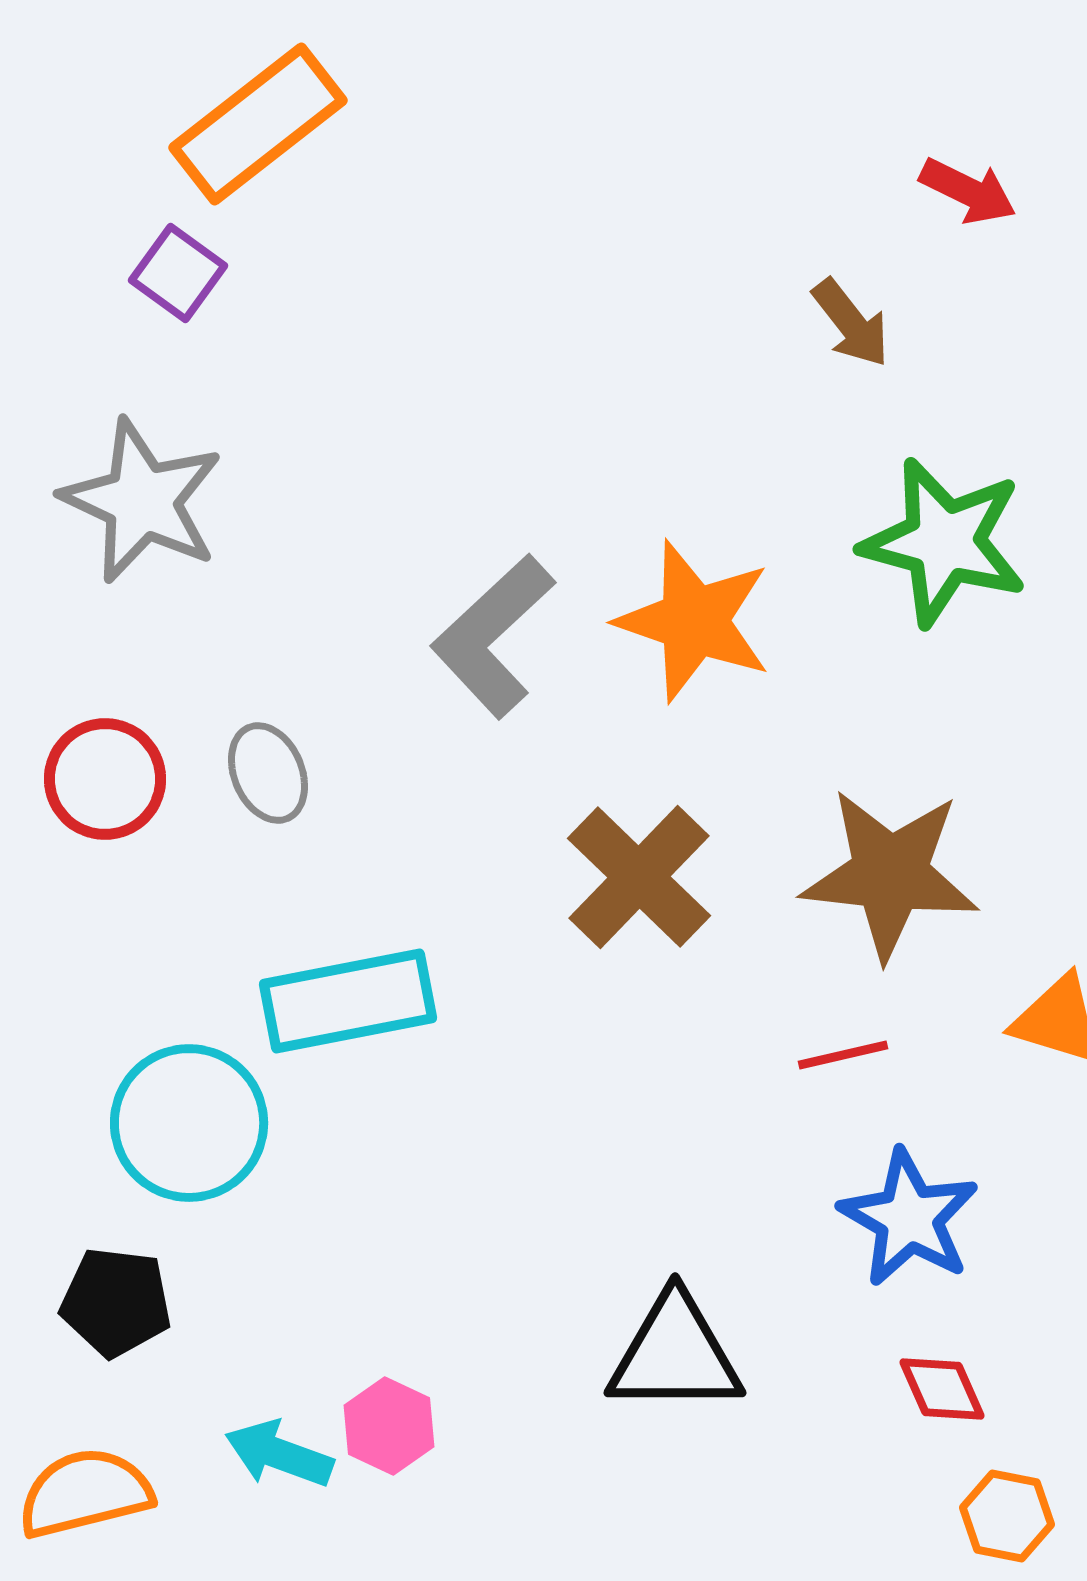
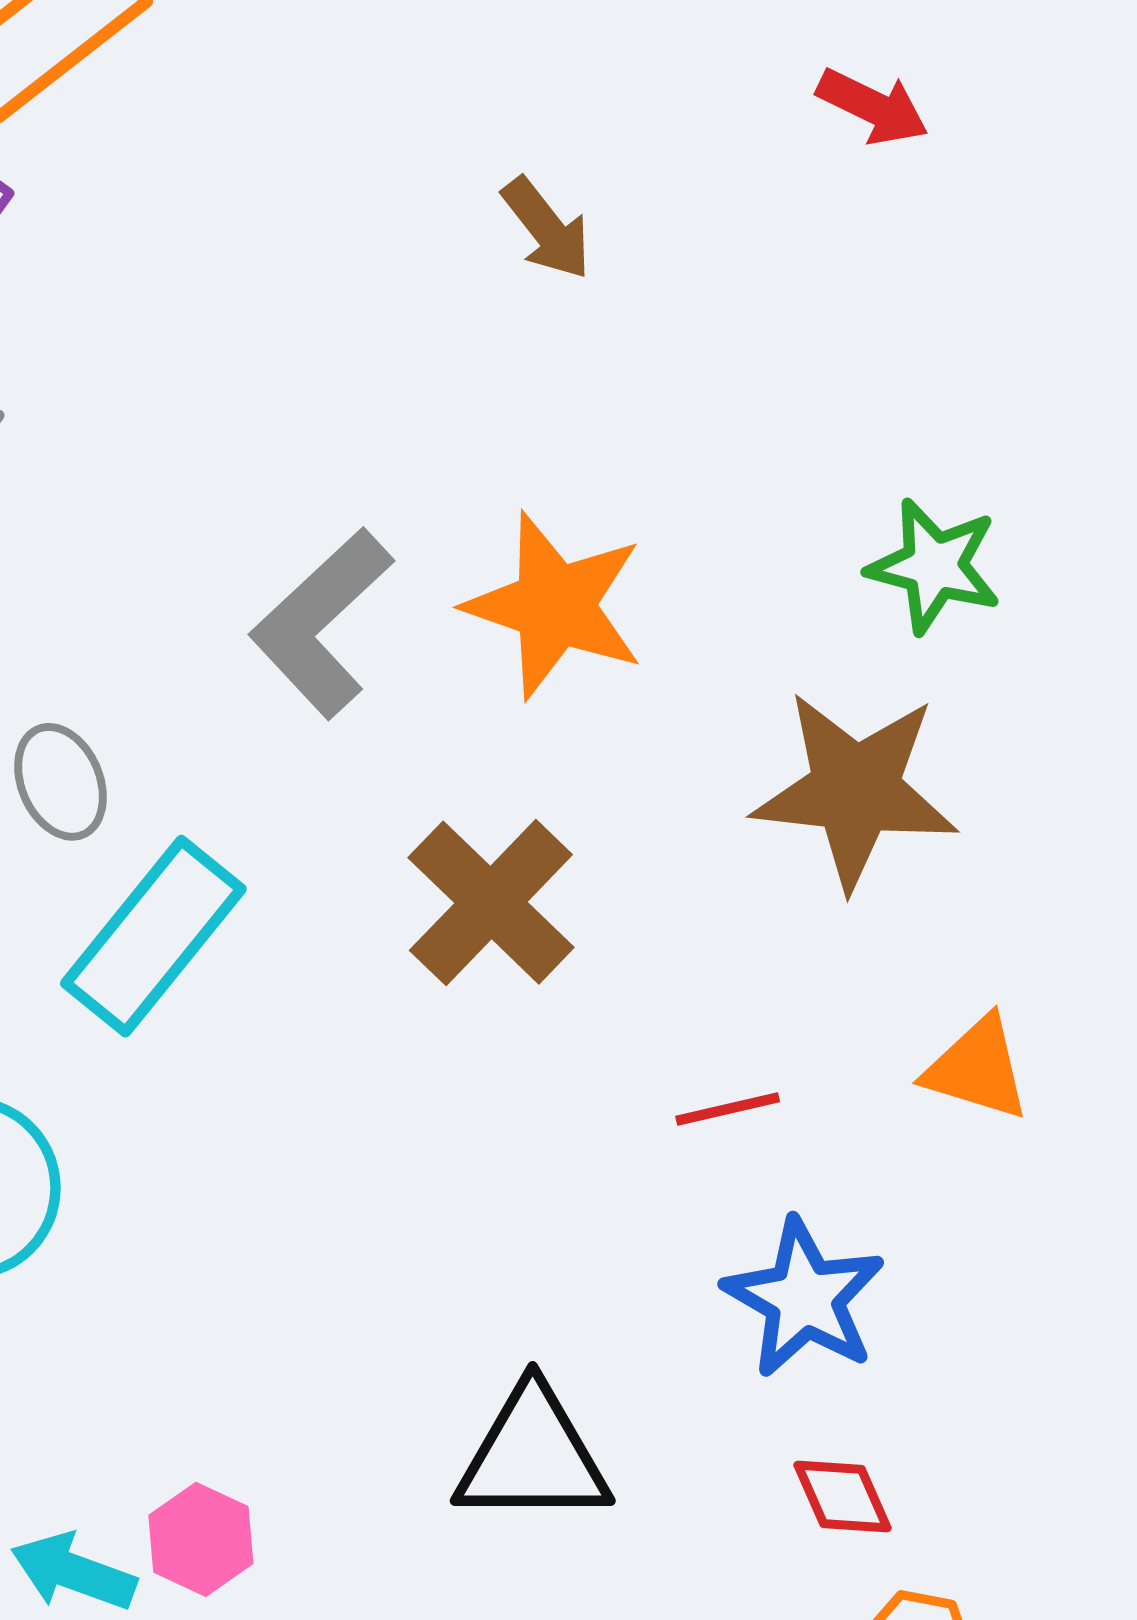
brown arrow: (851, 323) -> (547, 228), moved
green star: (944, 542) -> (934, 566), moved, size x0.7
brown star: (890, 874) -> (855, 790), moved
cyan rectangle: (348, 1001) -> (153, 936), moved, turned -40

